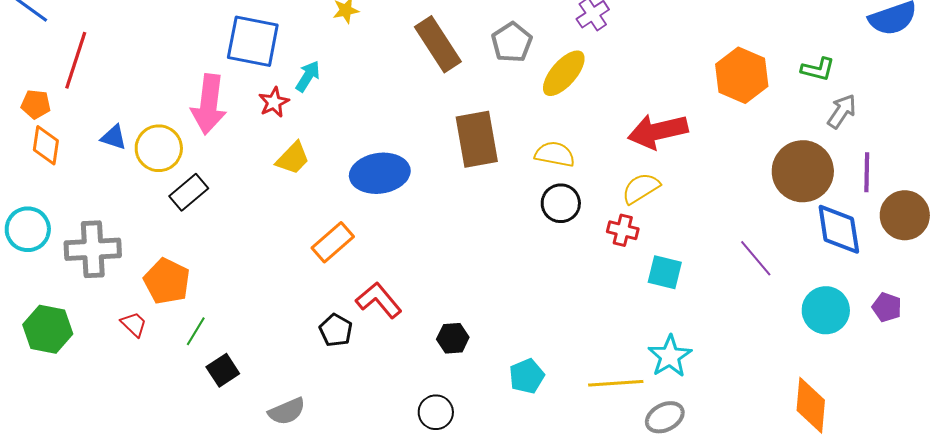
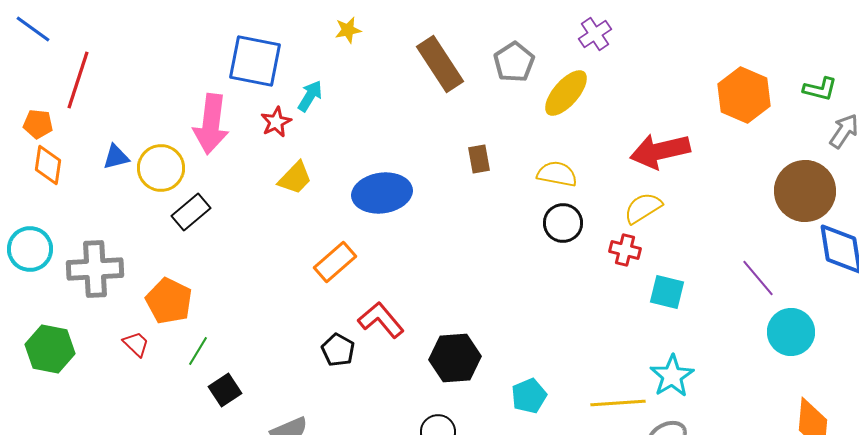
blue triangle: (114, 137) -> (116, 157), turned -32
brown rectangle: (477, 139) -> (479, 159), size x0.5
cyan circle: (826, 310) -> (791, 332), moved
black hexagon: (453, 338) -> (455, 358), size x1.6

